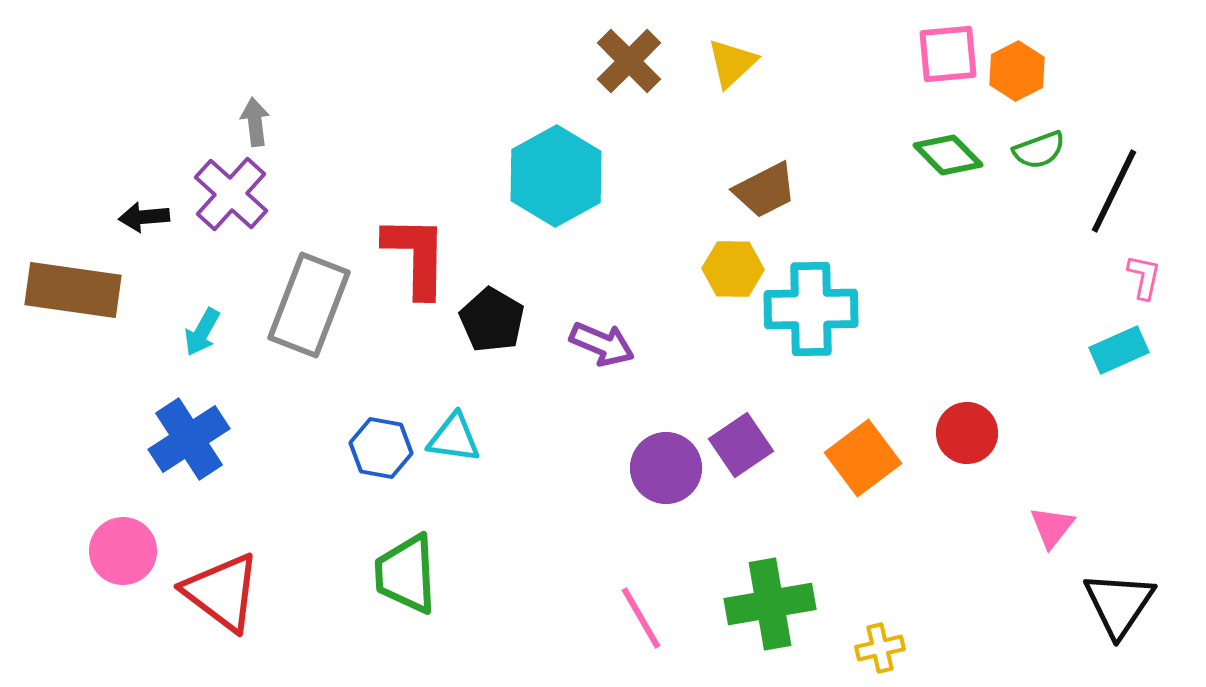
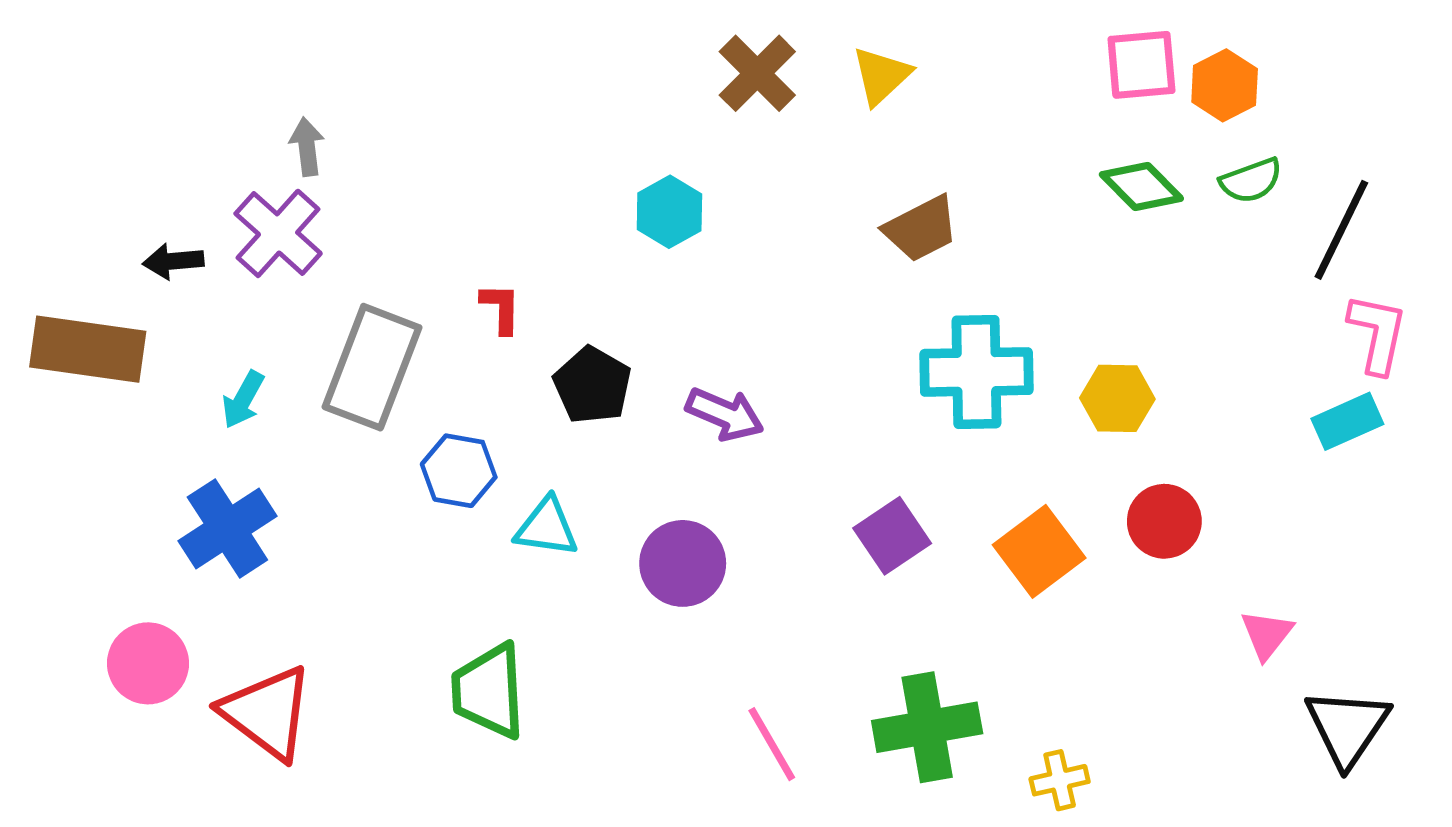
cyan hexagon: (556, 176) -> (669, 212), size x0.6
red L-shape: (416, 256) -> (501, 308), size x0.5
yellow hexagon: (733, 269) -> (1117, 398), moved
pink L-shape: (1144, 277) -> (1377, 333), size x1.5
blue hexagon: (381, 448) -> (459, 471), moved
purple circle: (666, 468) -> (683, 563), moved

